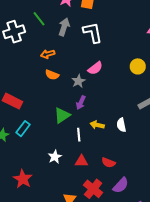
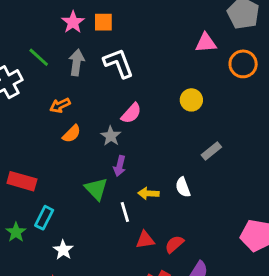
orange semicircle: (52, 75) -> (72, 134), turned -56
green triangle: (62, 115) -> (96, 189), turned -30
white star: (55, 157) -> (63, 250), moved
red triangle: (81, 161) -> (145, 240), moved
red semicircle: (108, 163) -> (174, 244), turned 128

